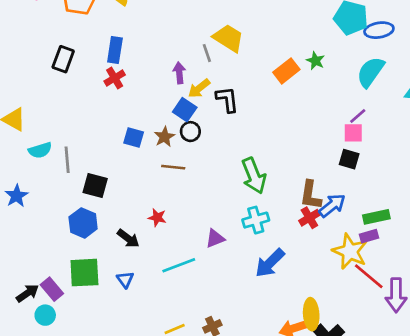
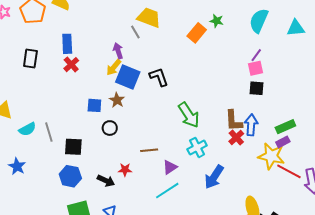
yellow arrow: (199, 88) -> (114, 67), moved
black L-shape: (227, 99) -> (159, 77), moved
blue square: (185, 110) -> (128, 77), size x1.4
black circle: (190, 132) -> (110, 128), moved
brown line: (173, 167) -> (149, 150), moved
blue arrow: (332, 205) -> (251, 125), turned -35
red star: (157, 218) -> (125, 170), moved
cyan line: (179, 265) -> (167, 191), moved

